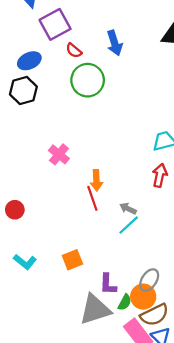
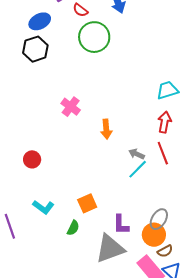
red line: (92, 198) -> (163, 153), moved
green semicircle: (125, 302) -> (73, 228), moved
brown semicircle: (154, 315) -> (165, 251), size x0.6

